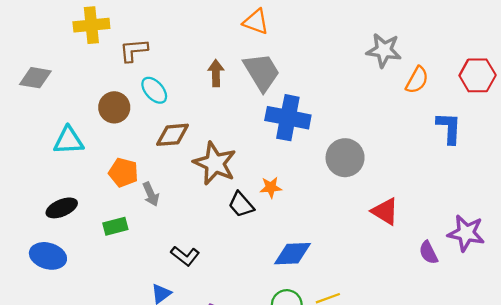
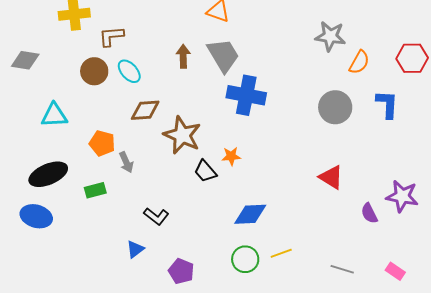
brown circle: (114, 107) -> (94, 71), moved
gray circle: (345, 158) -> (335, 107), moved
black ellipse: (62, 208) -> (48, 174), size x1.4

